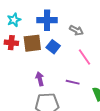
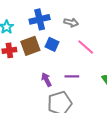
purple line: (73, 82) -> (72, 76), moved

